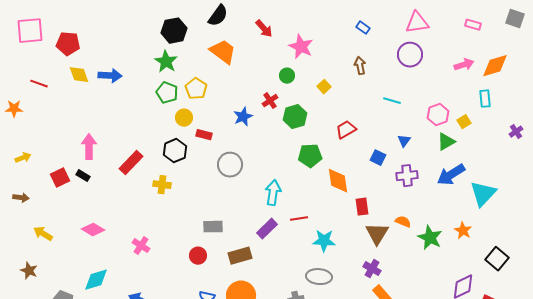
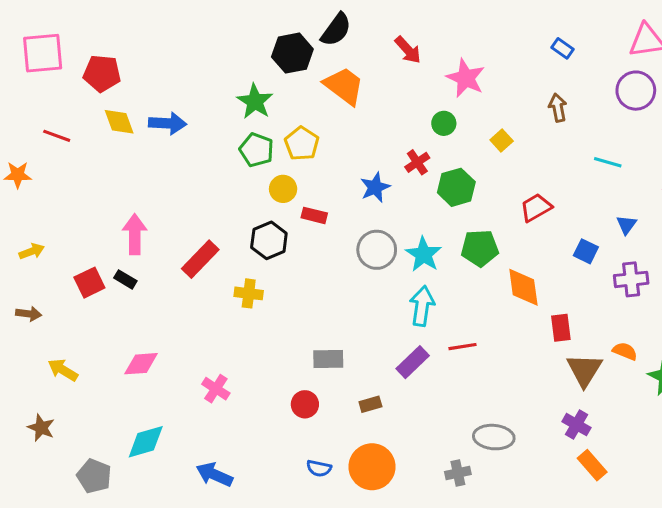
black hexagon: (174, 31) -> (292, 53), moved
gray circle: (230, 165) -> (377, 250), moved
pink diamond: (93, 230) -> (141, 364), turned -35
cyan star: (324, 241) -> (424, 254), moved, turned 30
brown rectangle: (240, 256) -> (370, 404), size x0.6

